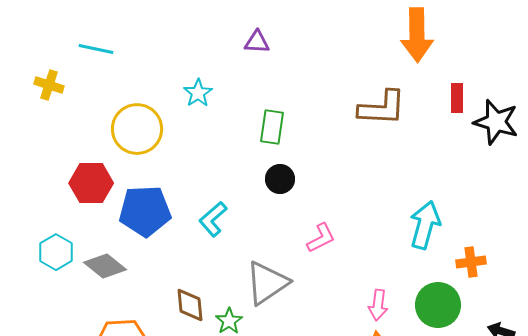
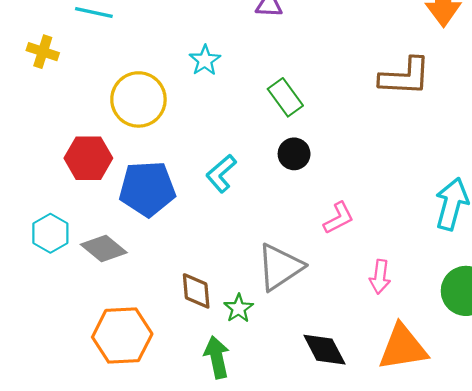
green rectangle: (272, 127) -> (285, 97), turned -44
cyan L-shape: (213, 219) -> (221, 173), moved
pink arrow: (378, 305) -> (380, 277), moved

